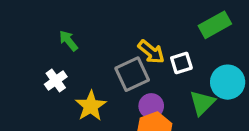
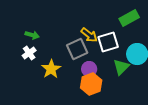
green arrow: (68, 41) -> (32, 35), moved, turned 144
white square: (181, 63) -> (108, 42), size x1.5

